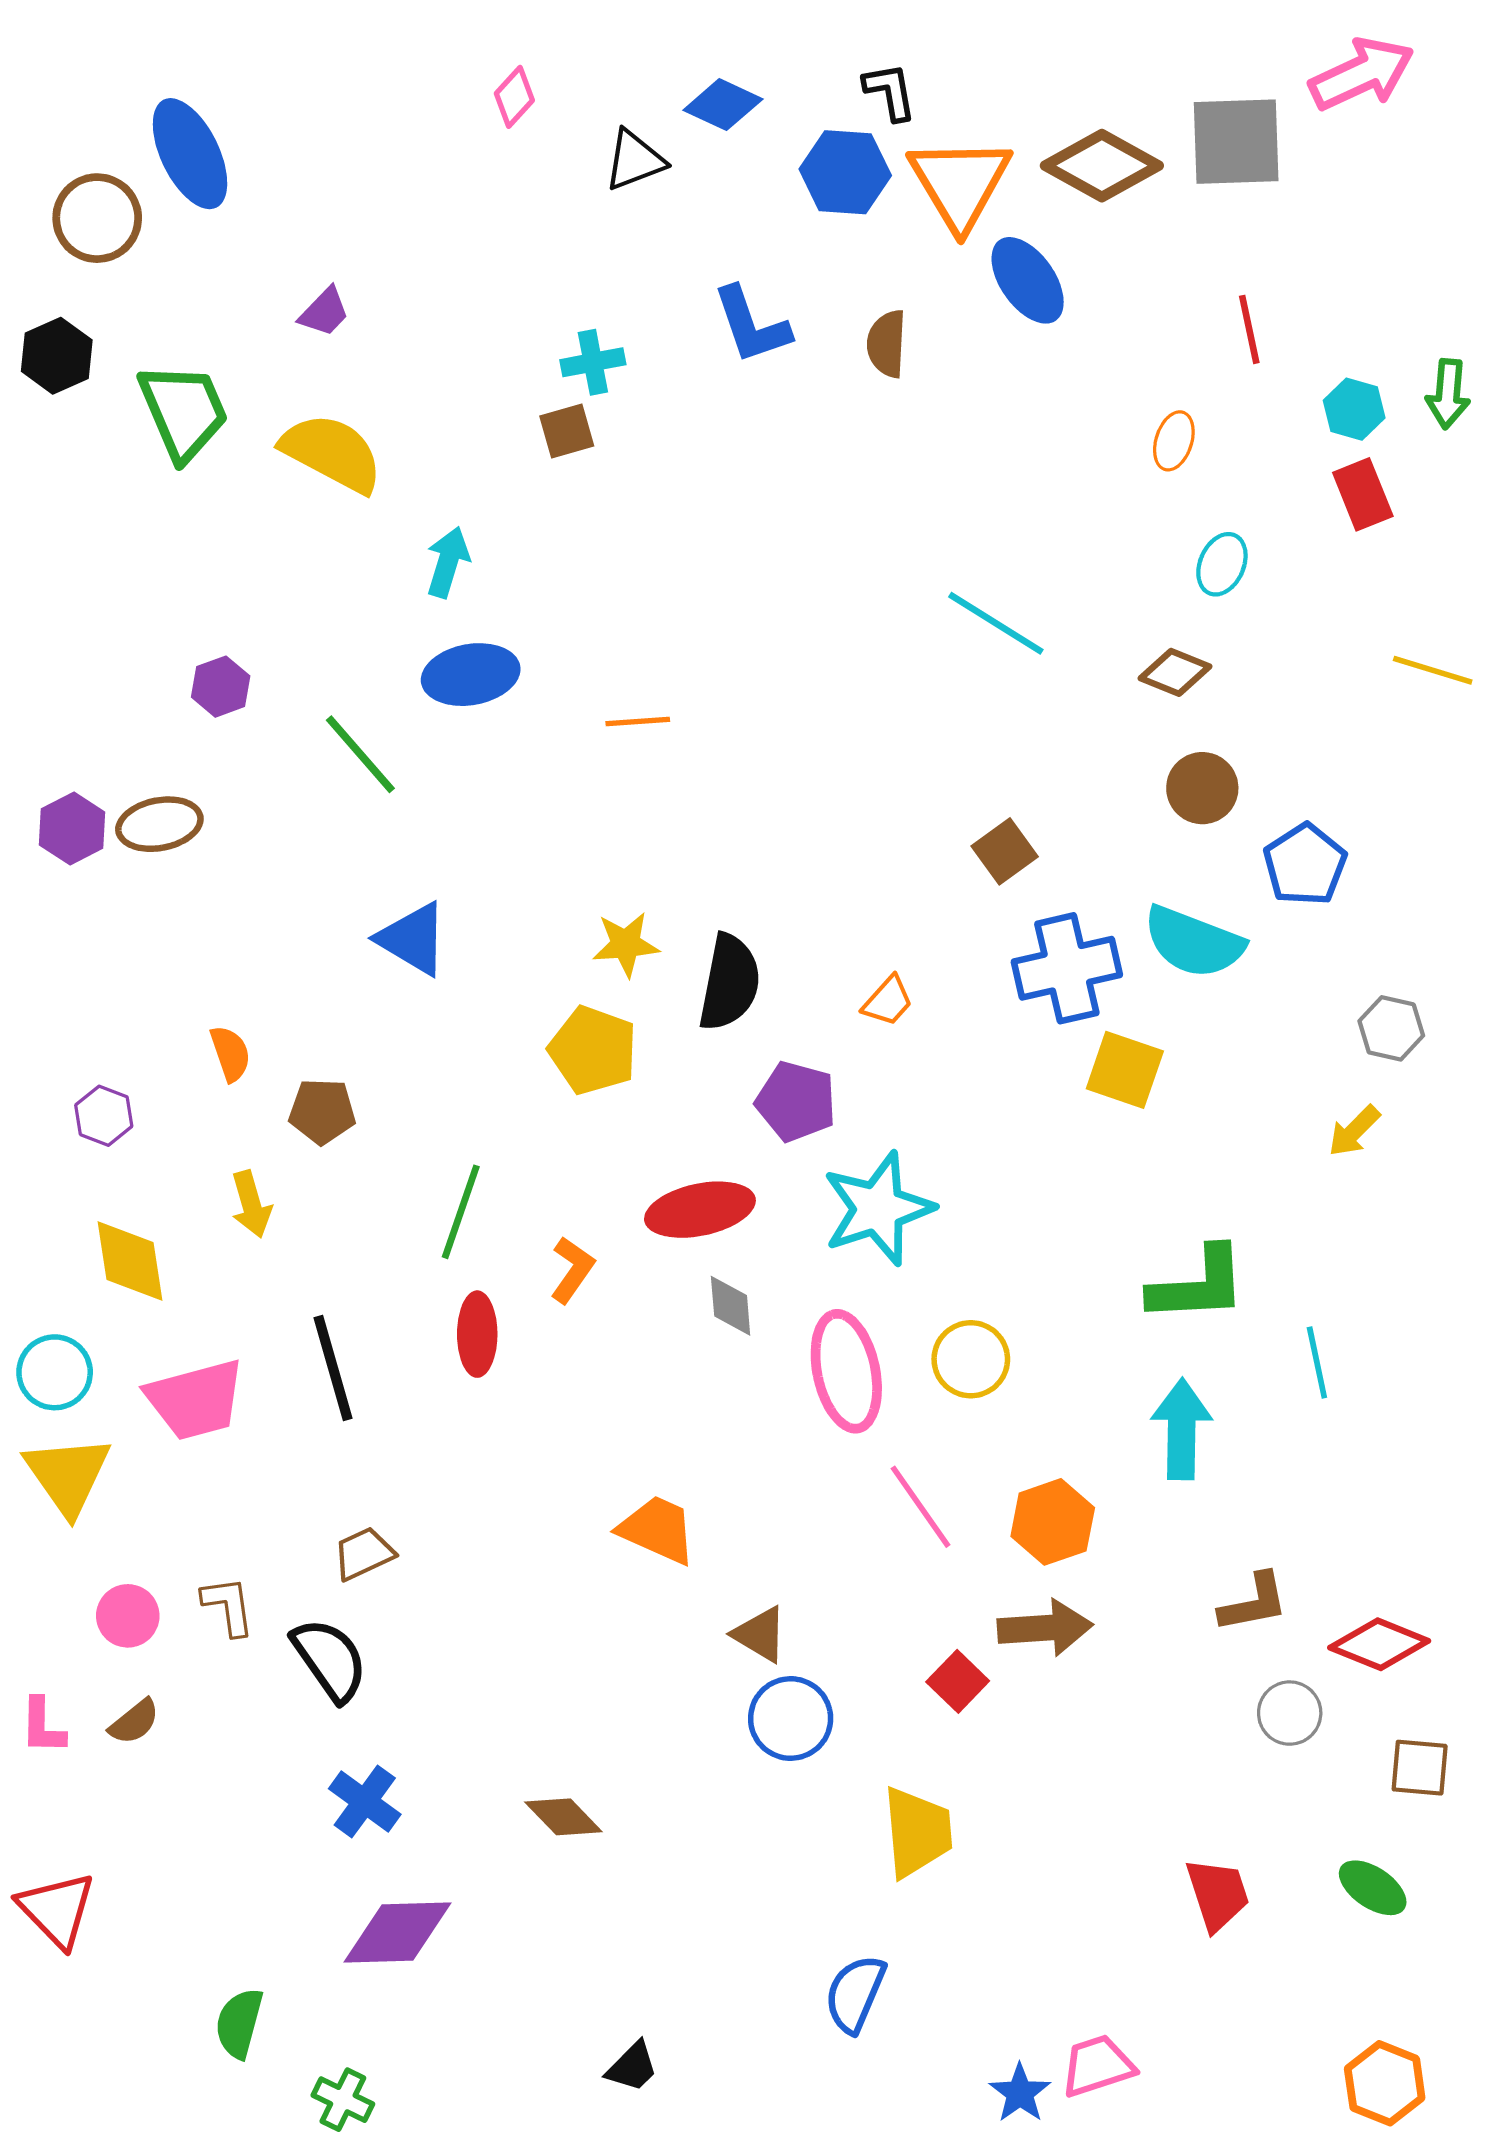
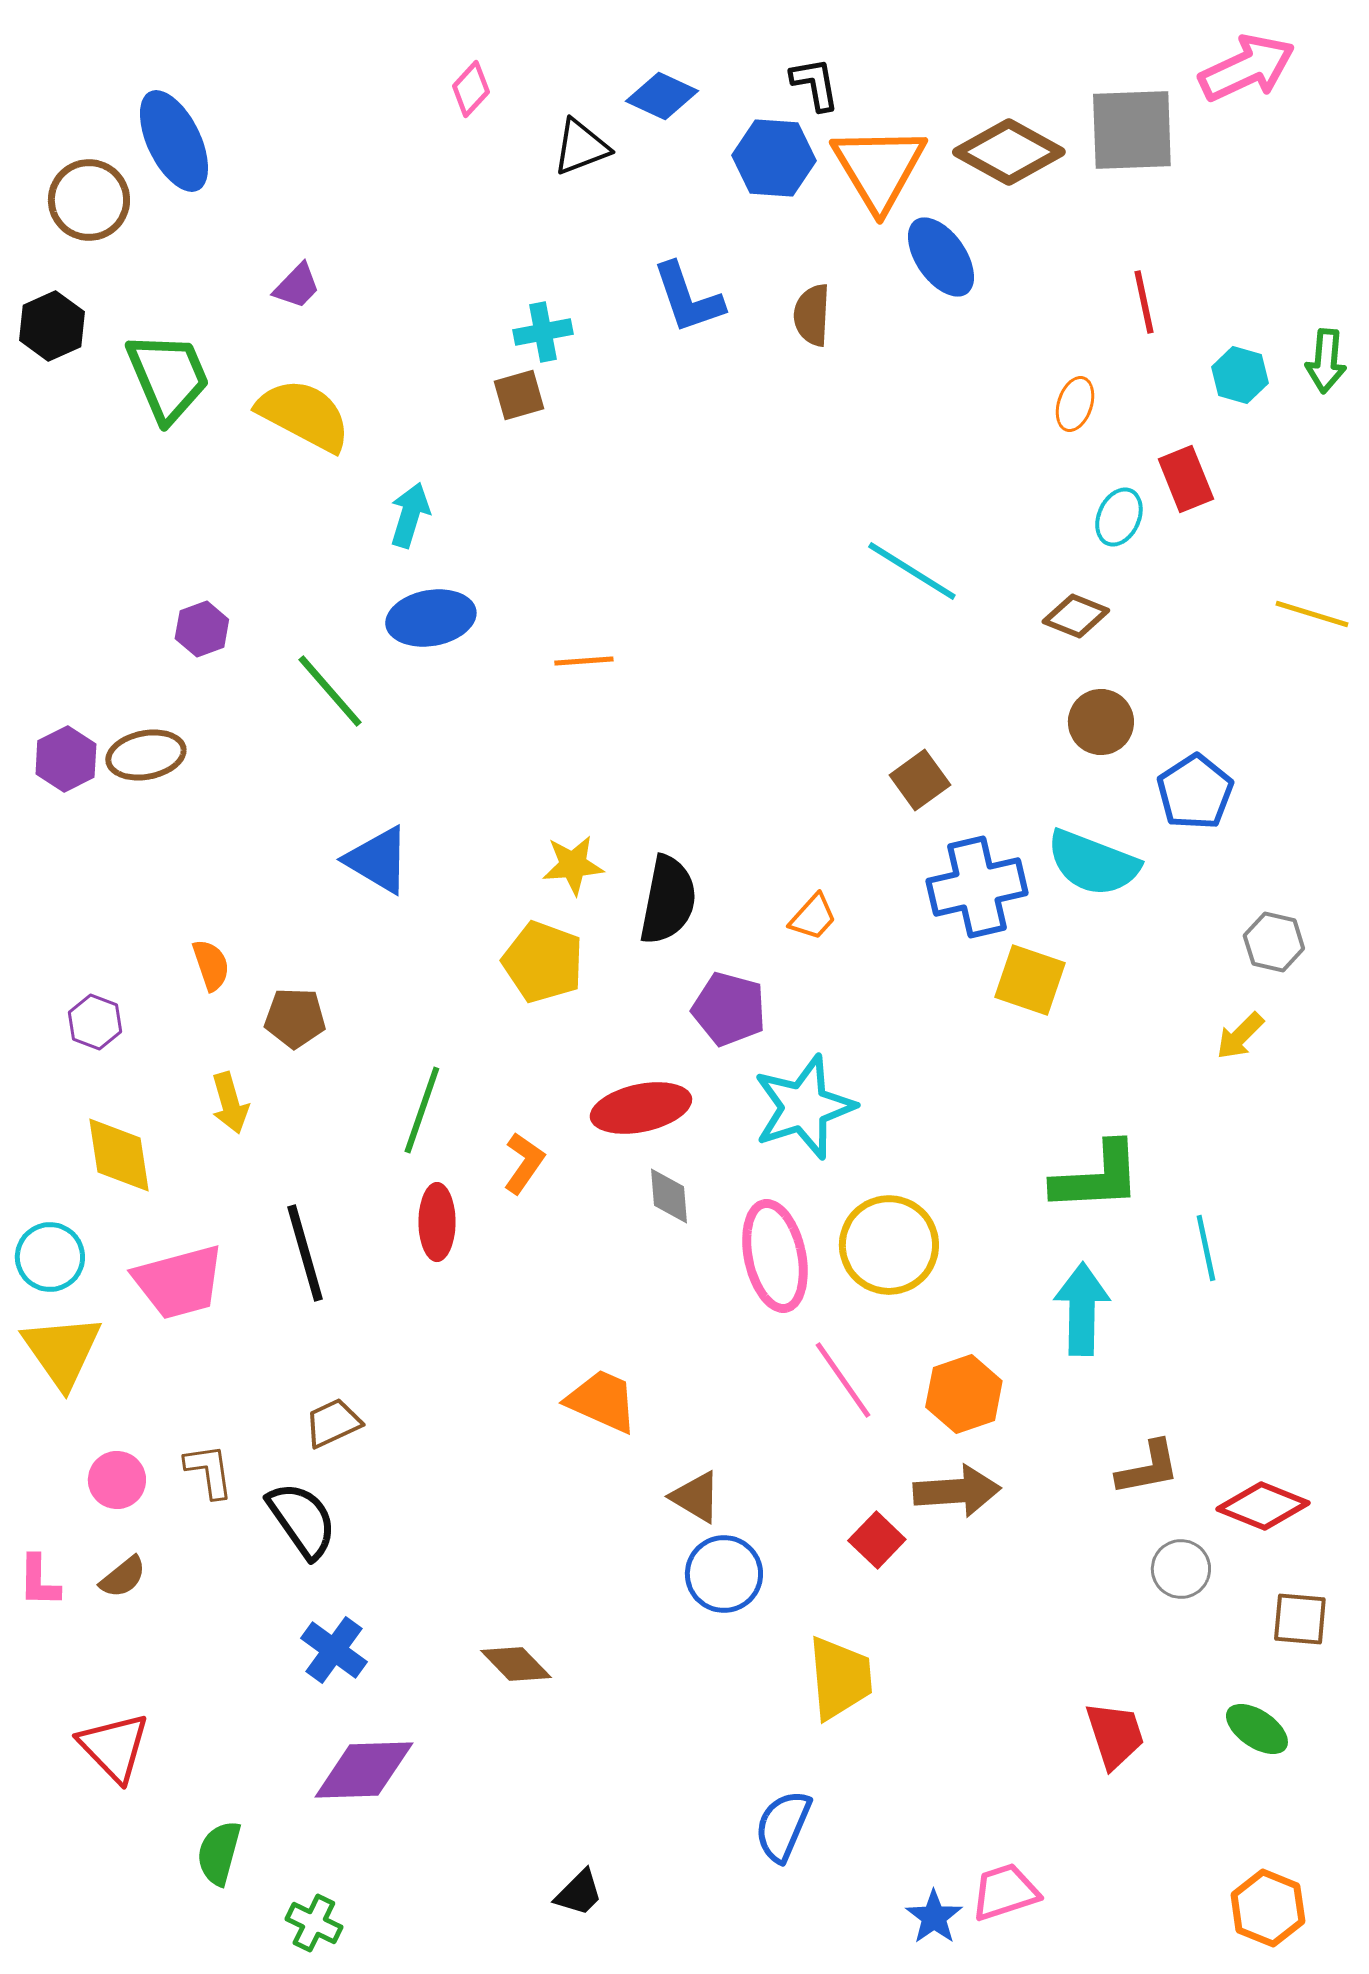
red rectangle: (1363, 494) -> (1186, 479), moved
yellow circle: (971, 1359) -> (889, 1245), size x1.4
red triangle: (57, 1910) -> (114, 1747), moved

